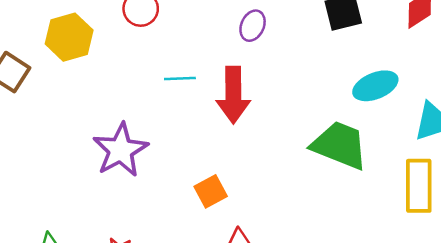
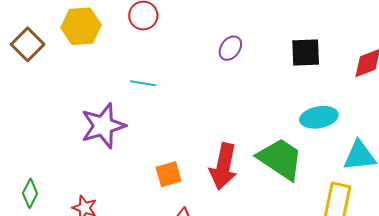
cyan line: (180, 78) -> (143, 83), moved
red arrow: (233, 95) -> (223, 166), moved

